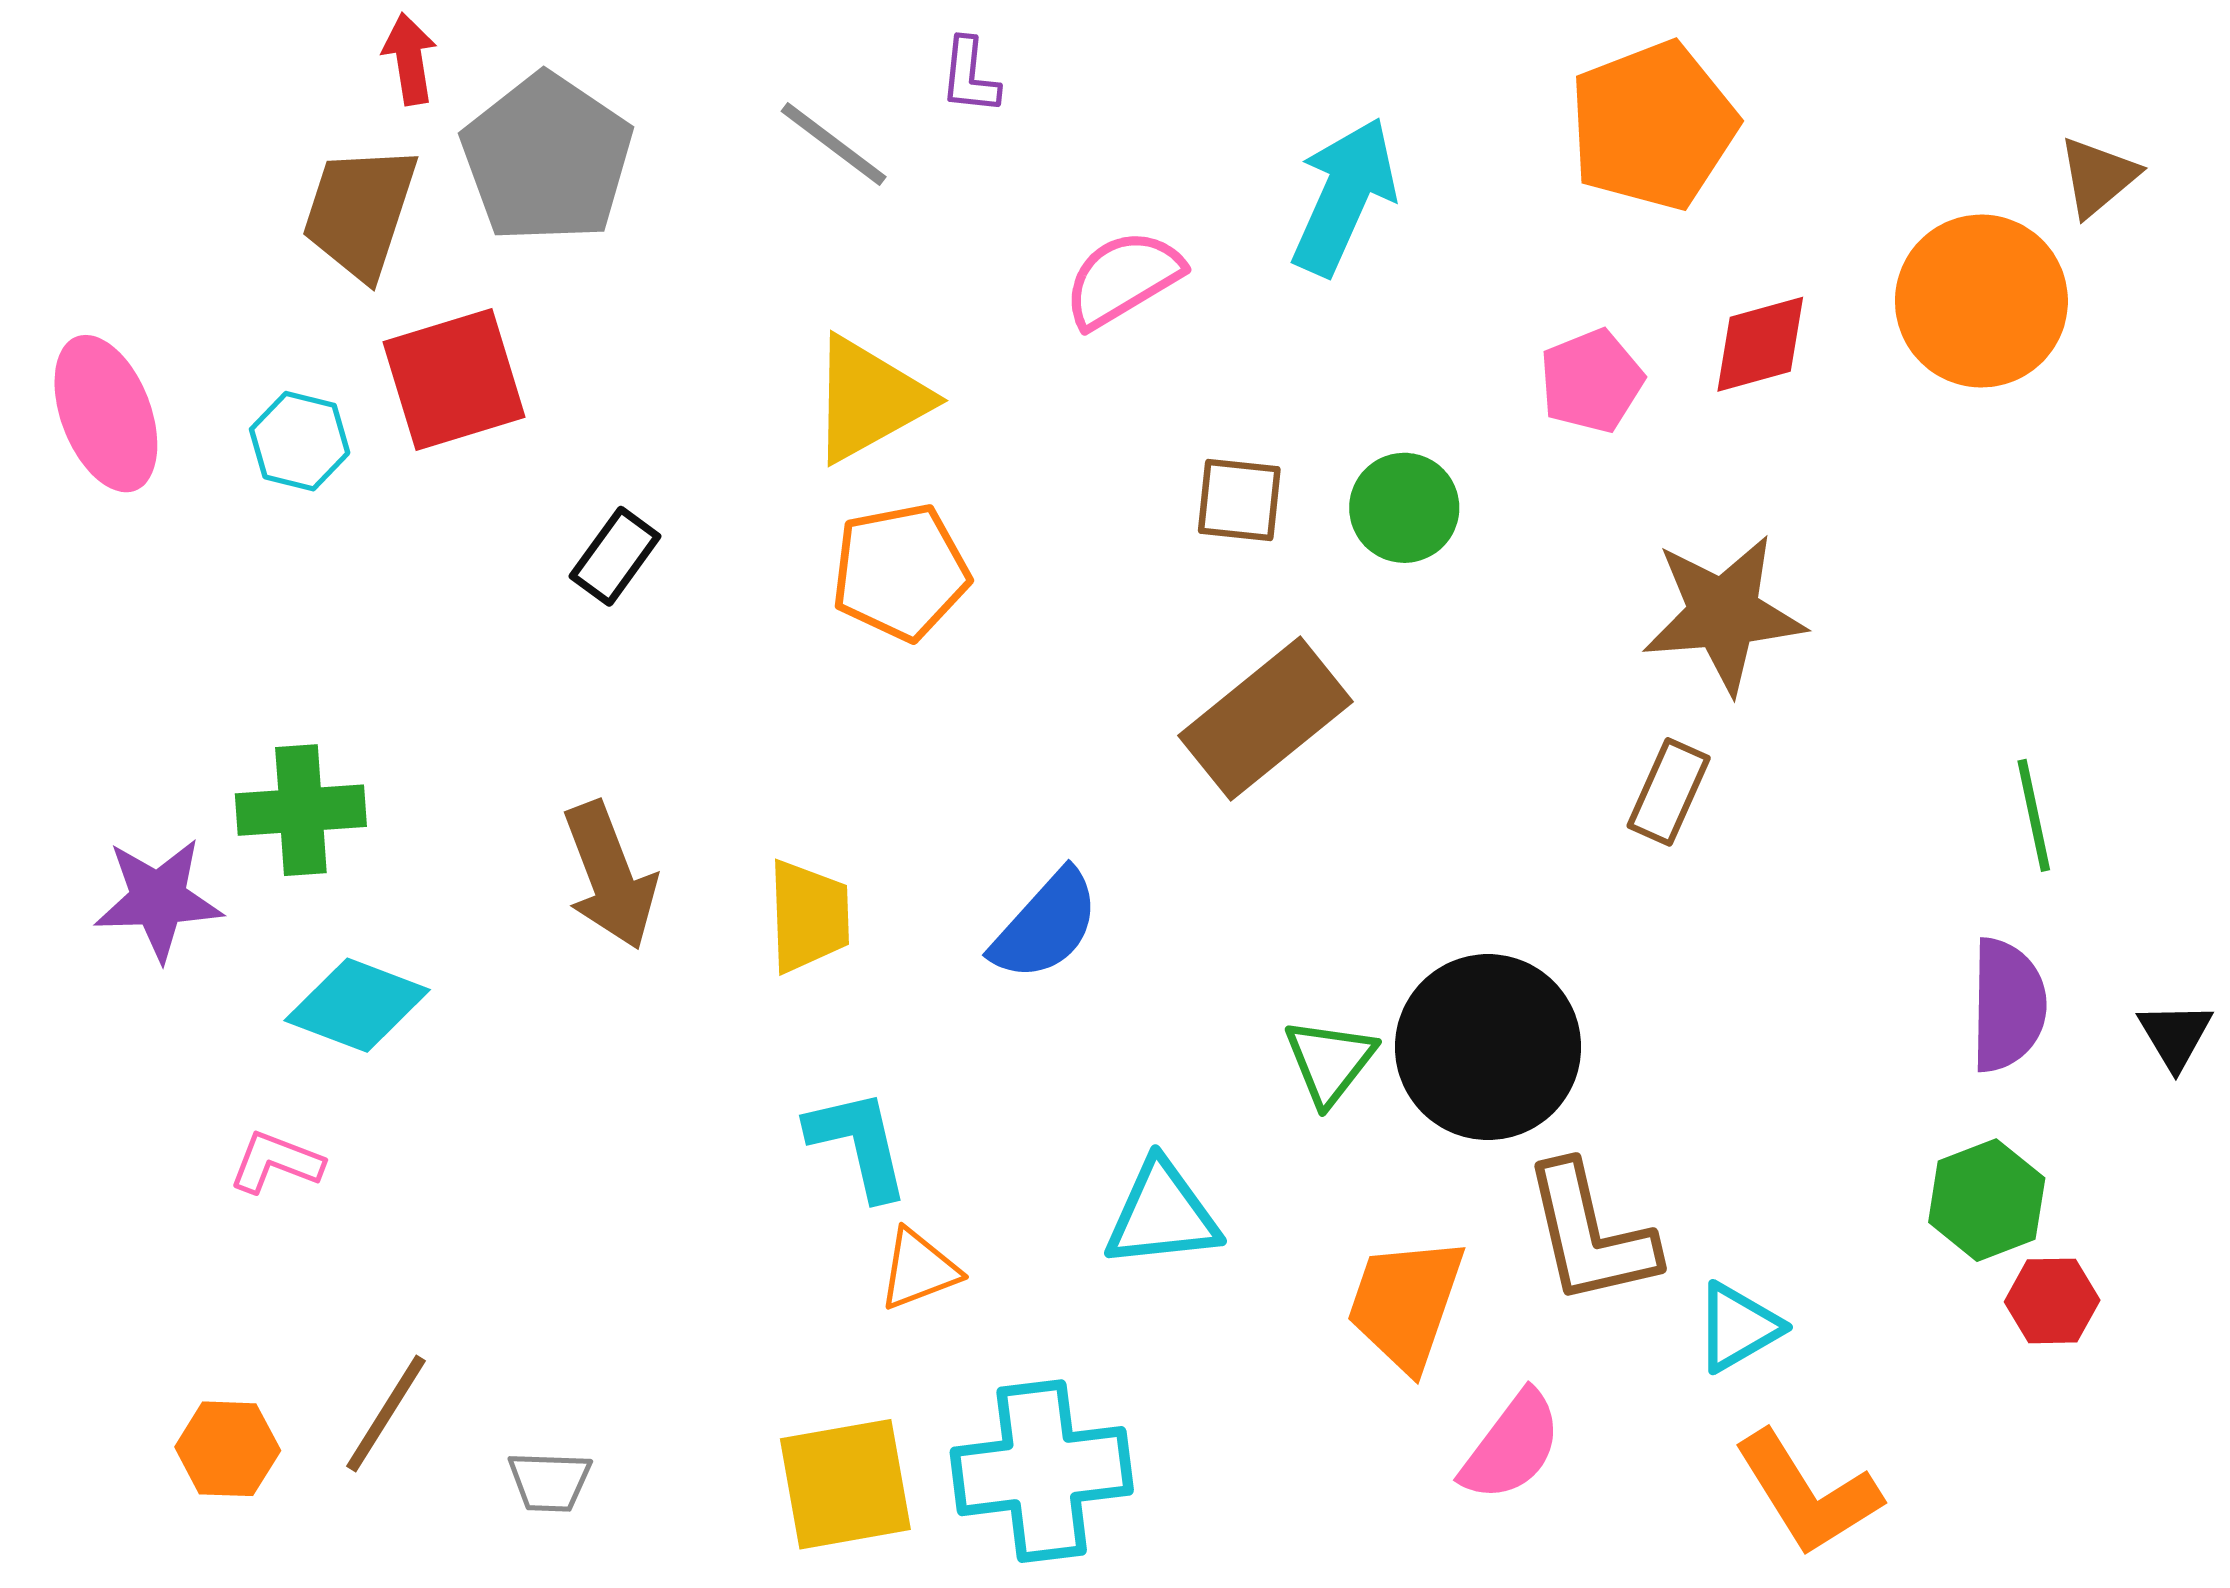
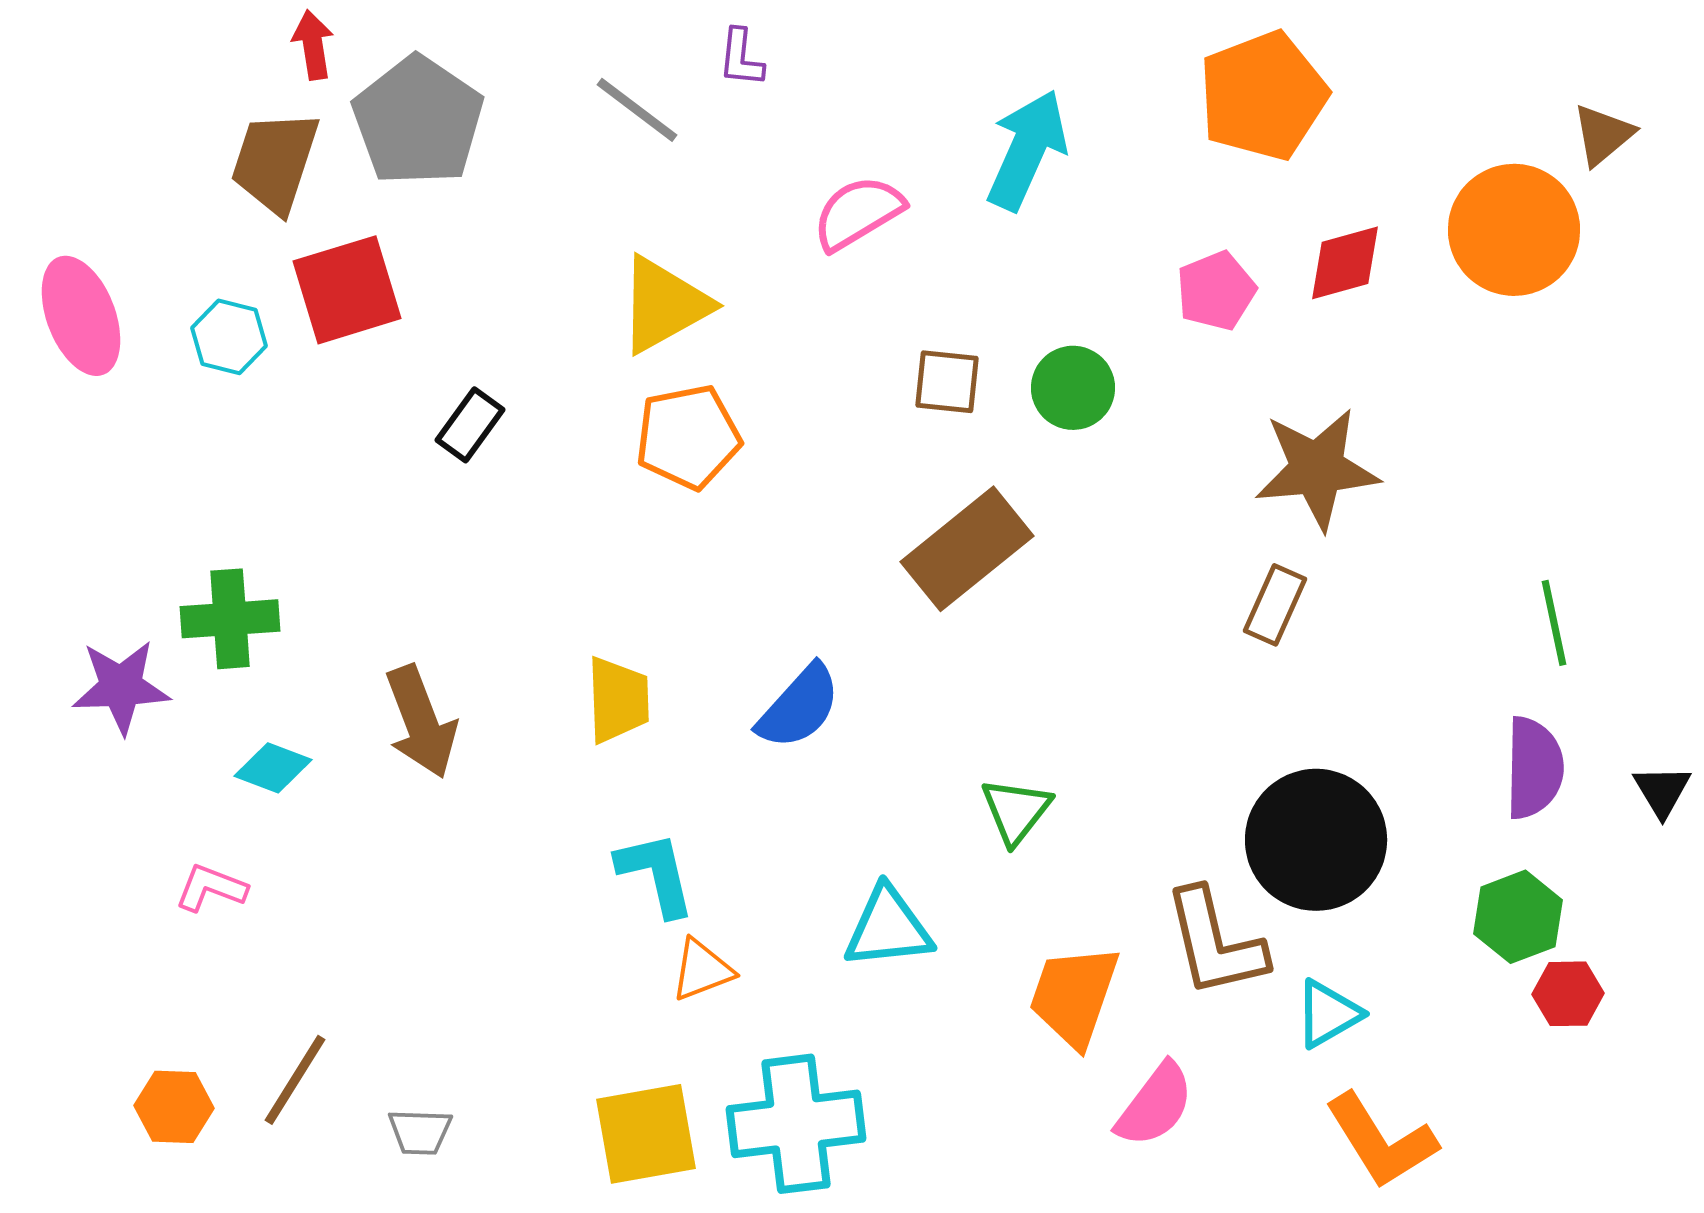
brown arrow: (610, 876) -> (421, 722), moved
cyan diamond: (357, 1005) -> (273, 768), size x0.7
black circle: (1488, 1047) -> (1316, 840), moved

